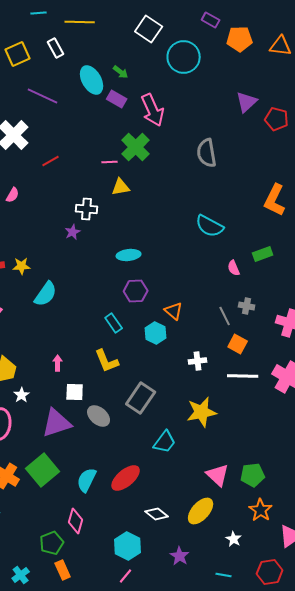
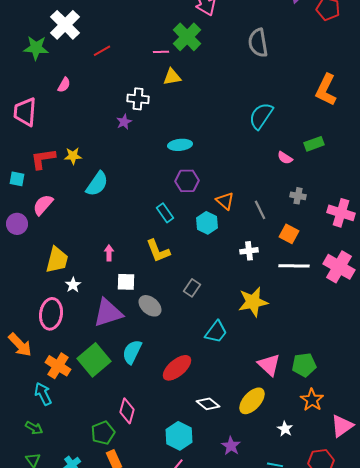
cyan semicircle: (210, 226) -> (261, 116), turned 96
pink semicircle: (234, 268) -> (285, 158), turned -35
gray line: (225, 316) -> (260, 210), moved
gray rectangle: (141, 398) -> (192, 288), size x0.6
cyan semicircle: (87, 480) -> (132, 352), moved

